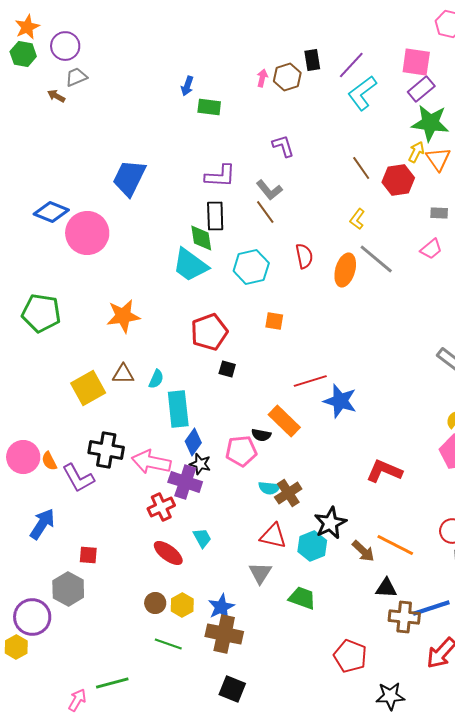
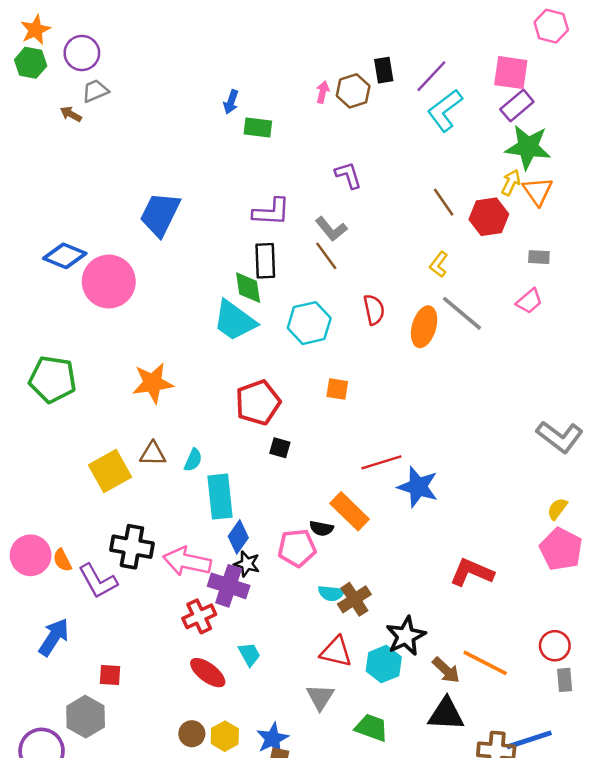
black triangle: (386, 588) -> (446, 714), moved, size x1.4

